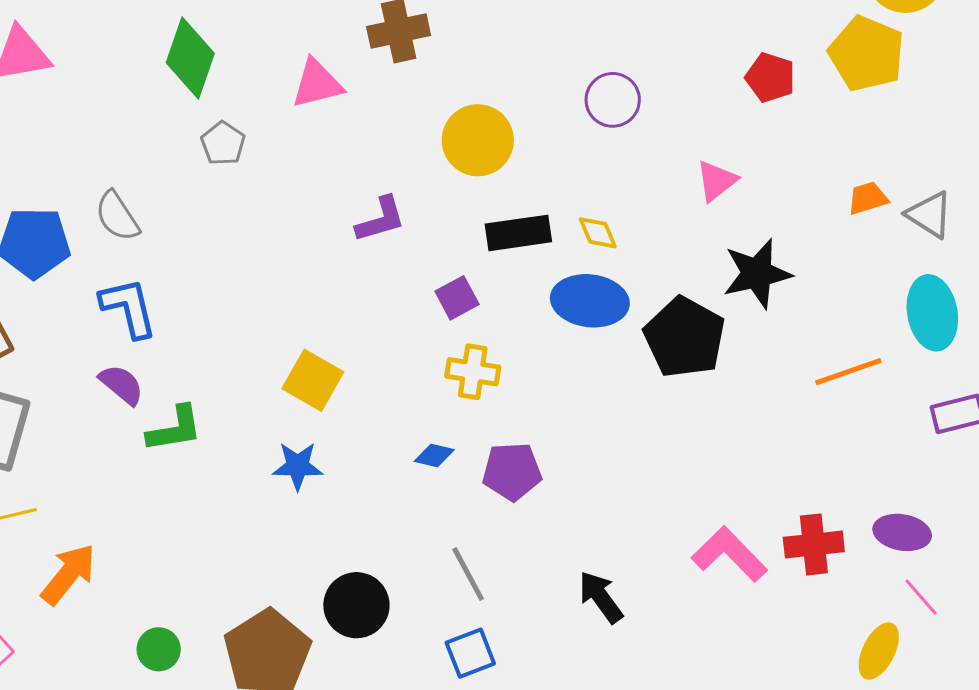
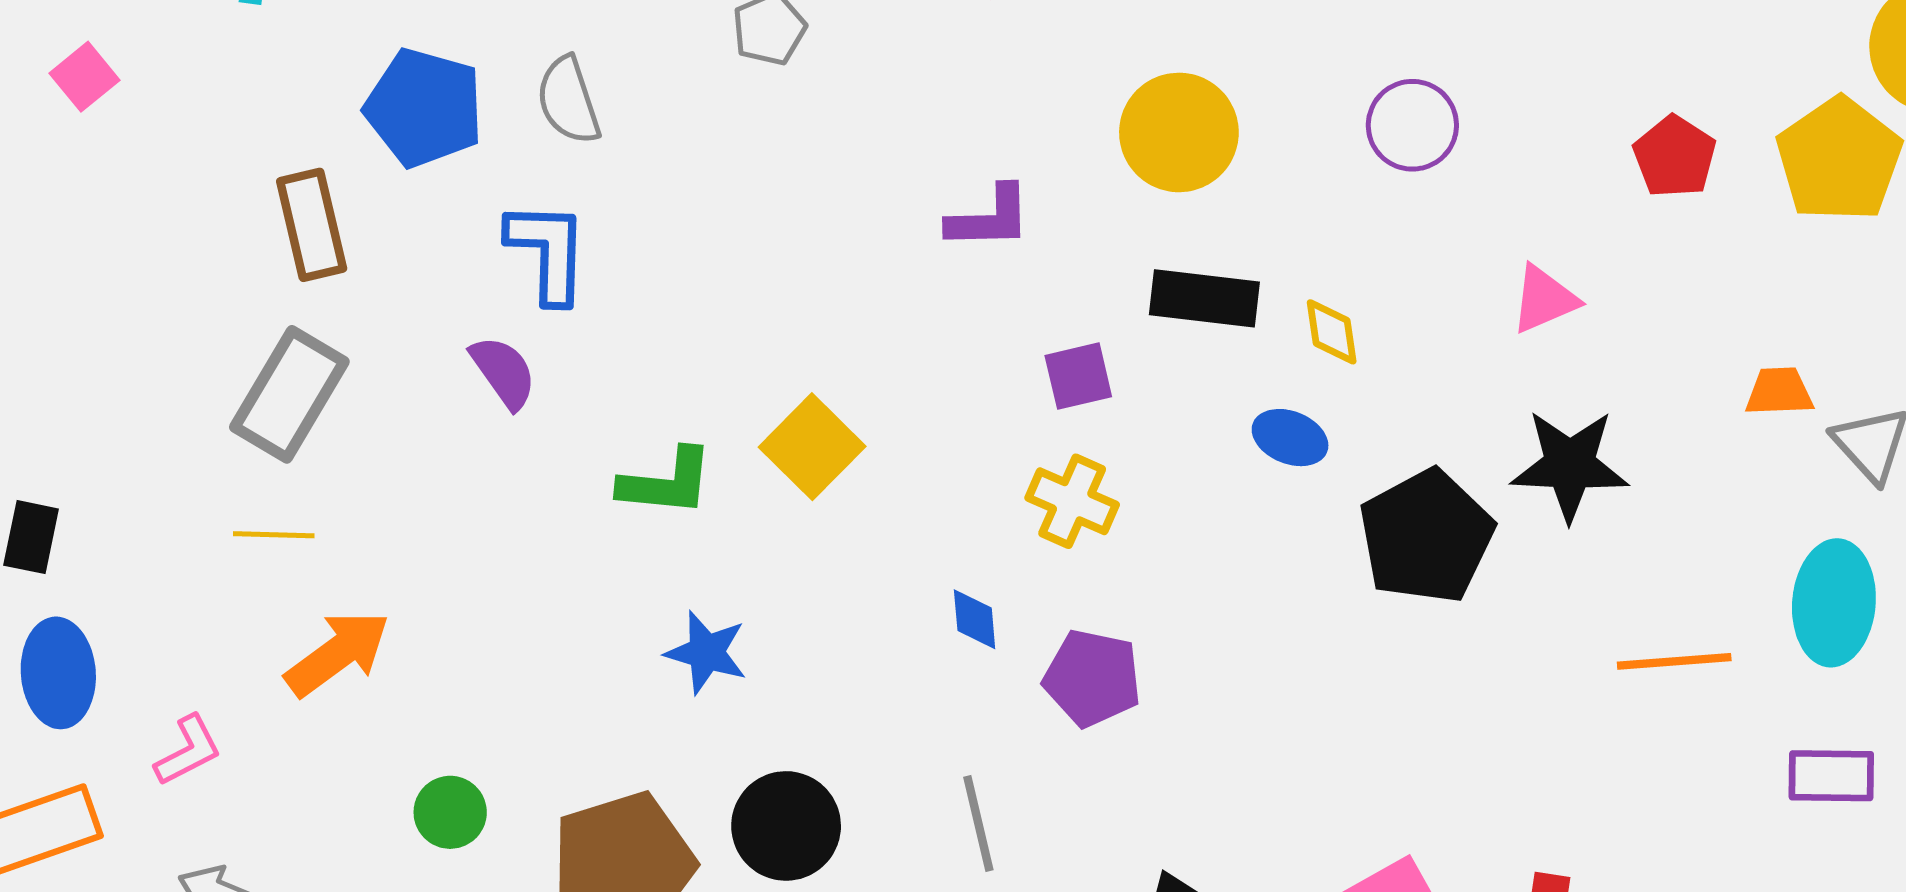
blue ellipse: (590, 301) -> (1290, 438), size x0.6
green L-shape: (175, 429) -> (666, 482), moved
blue diamond: (434, 456) -> (975, 619), turned 57
blue star: (298, 466) -> (706, 652), moved

